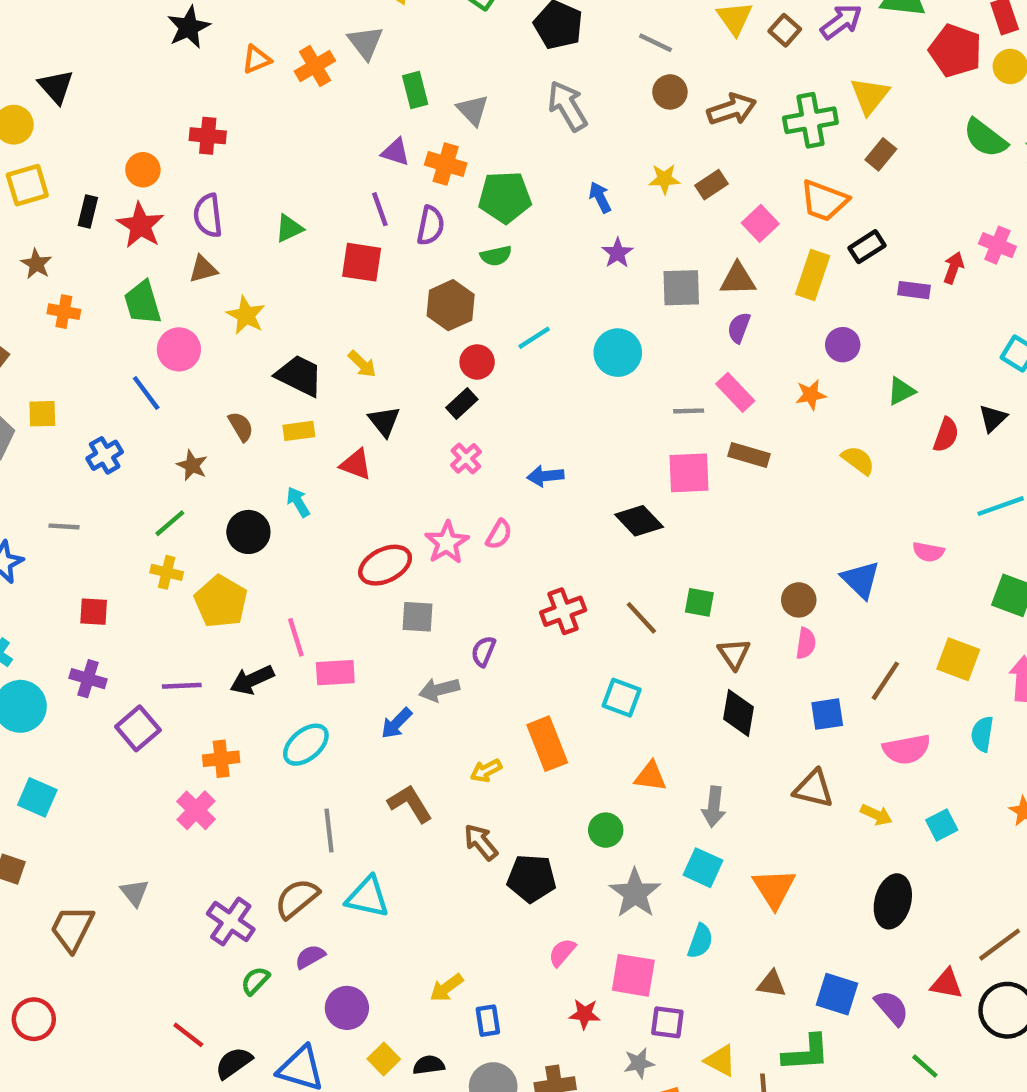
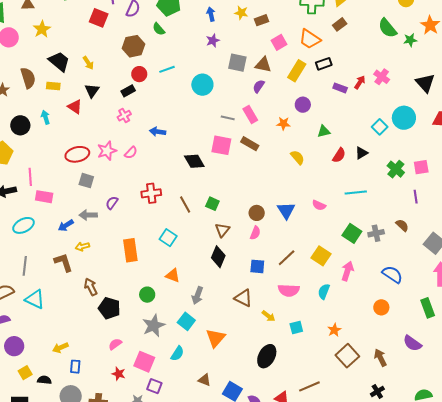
green semicircle: (496, 256) -> (159, 29), turned 48
brown semicircle: (241, 427) -> (28, 78), size x1.5
yellow arrow: (486, 771) -> (82, 247), moved

